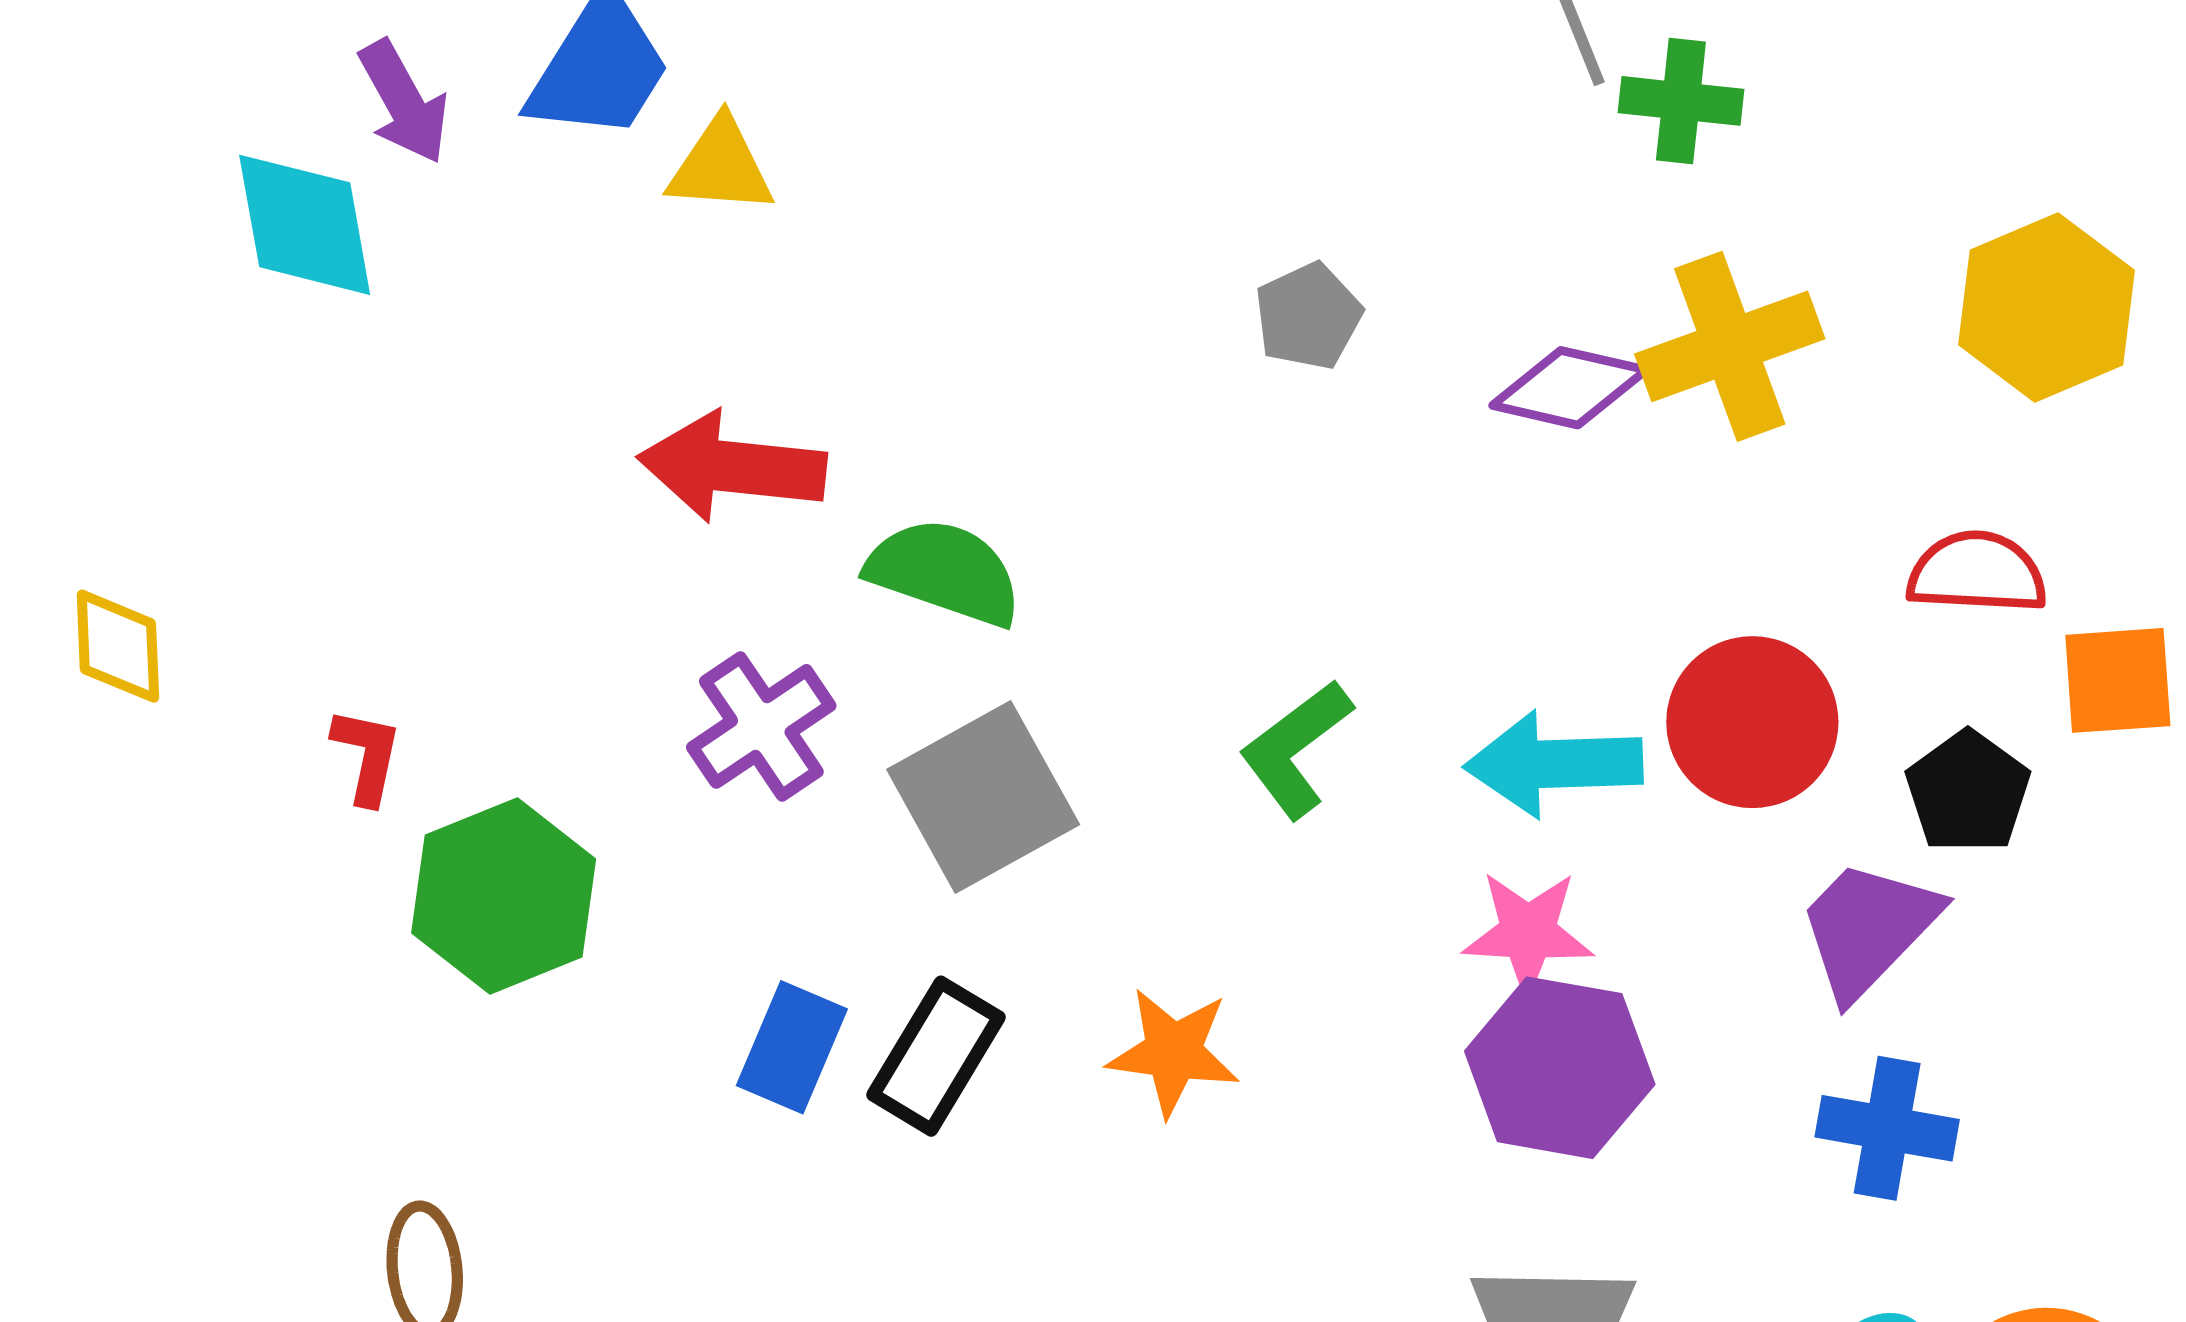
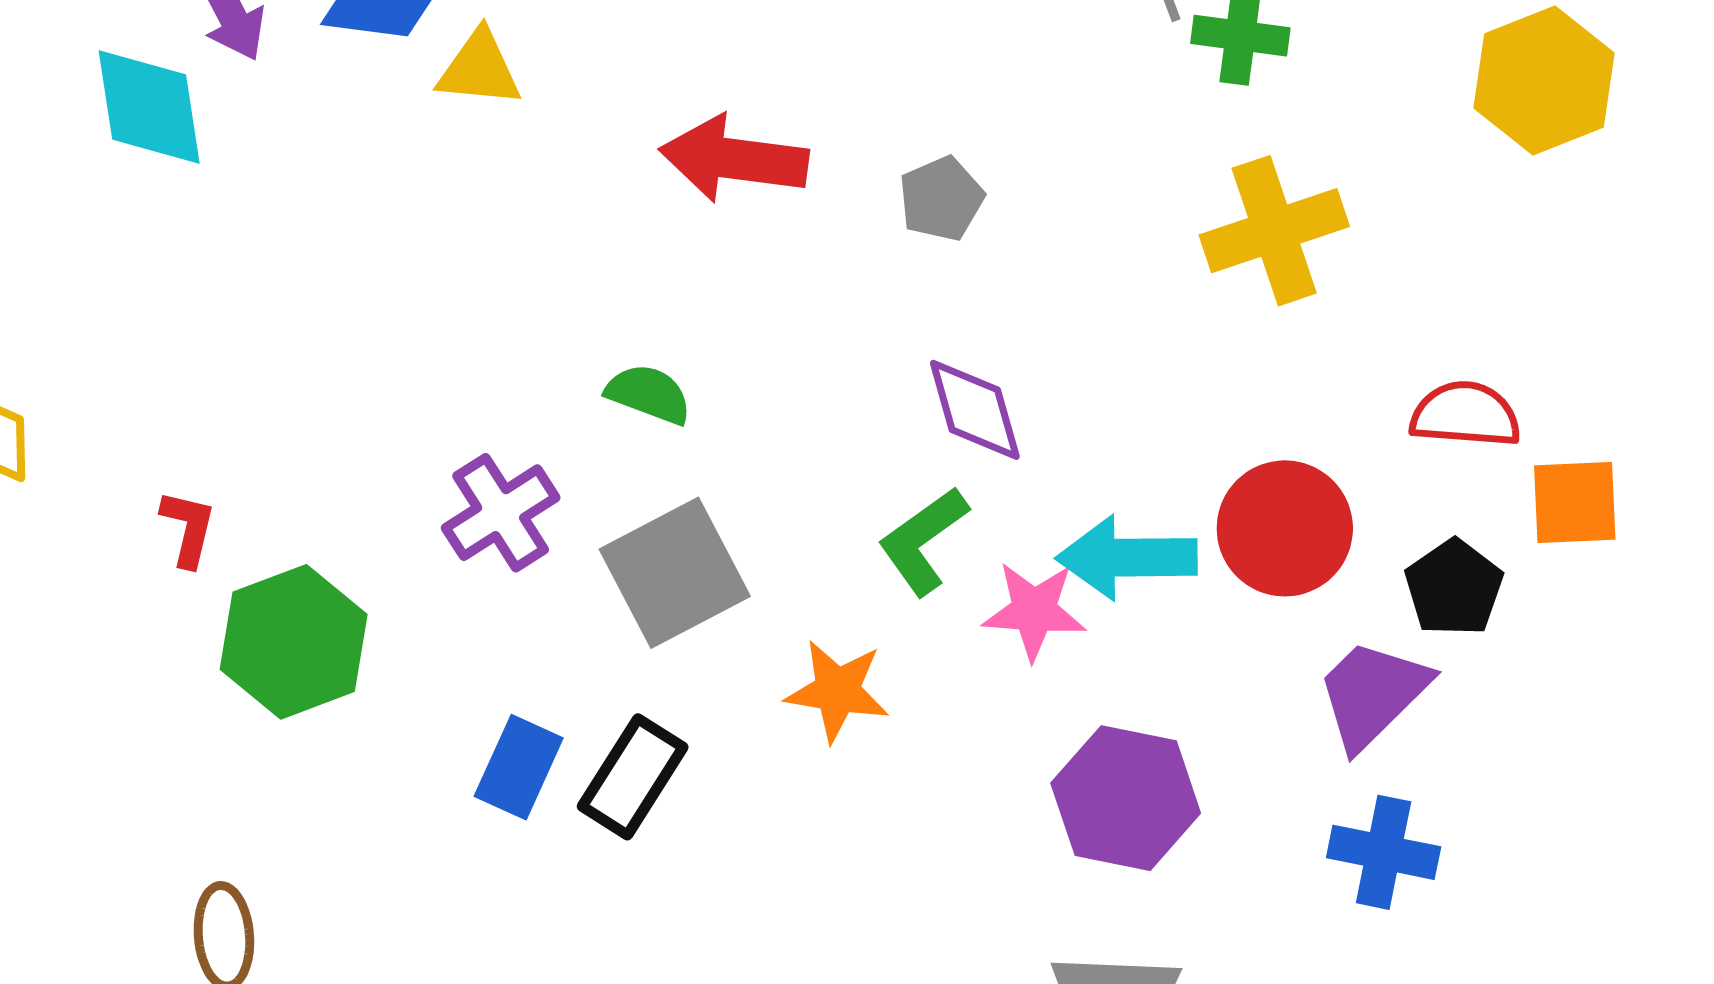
yellow hexagon: (2046, 308) -> (1544, 80), moved
purple diamond: (1569, 388) -> (975, 410), moved, turned 60
red arrow: (732, 467) -> (734, 159), moved
green semicircle: (944, 572) -> (649, 394), size x0.7
pink star: (1528, 933) -> (1034, 611), moved
orange star: (1173, 1052) -> (837, 691), moved

